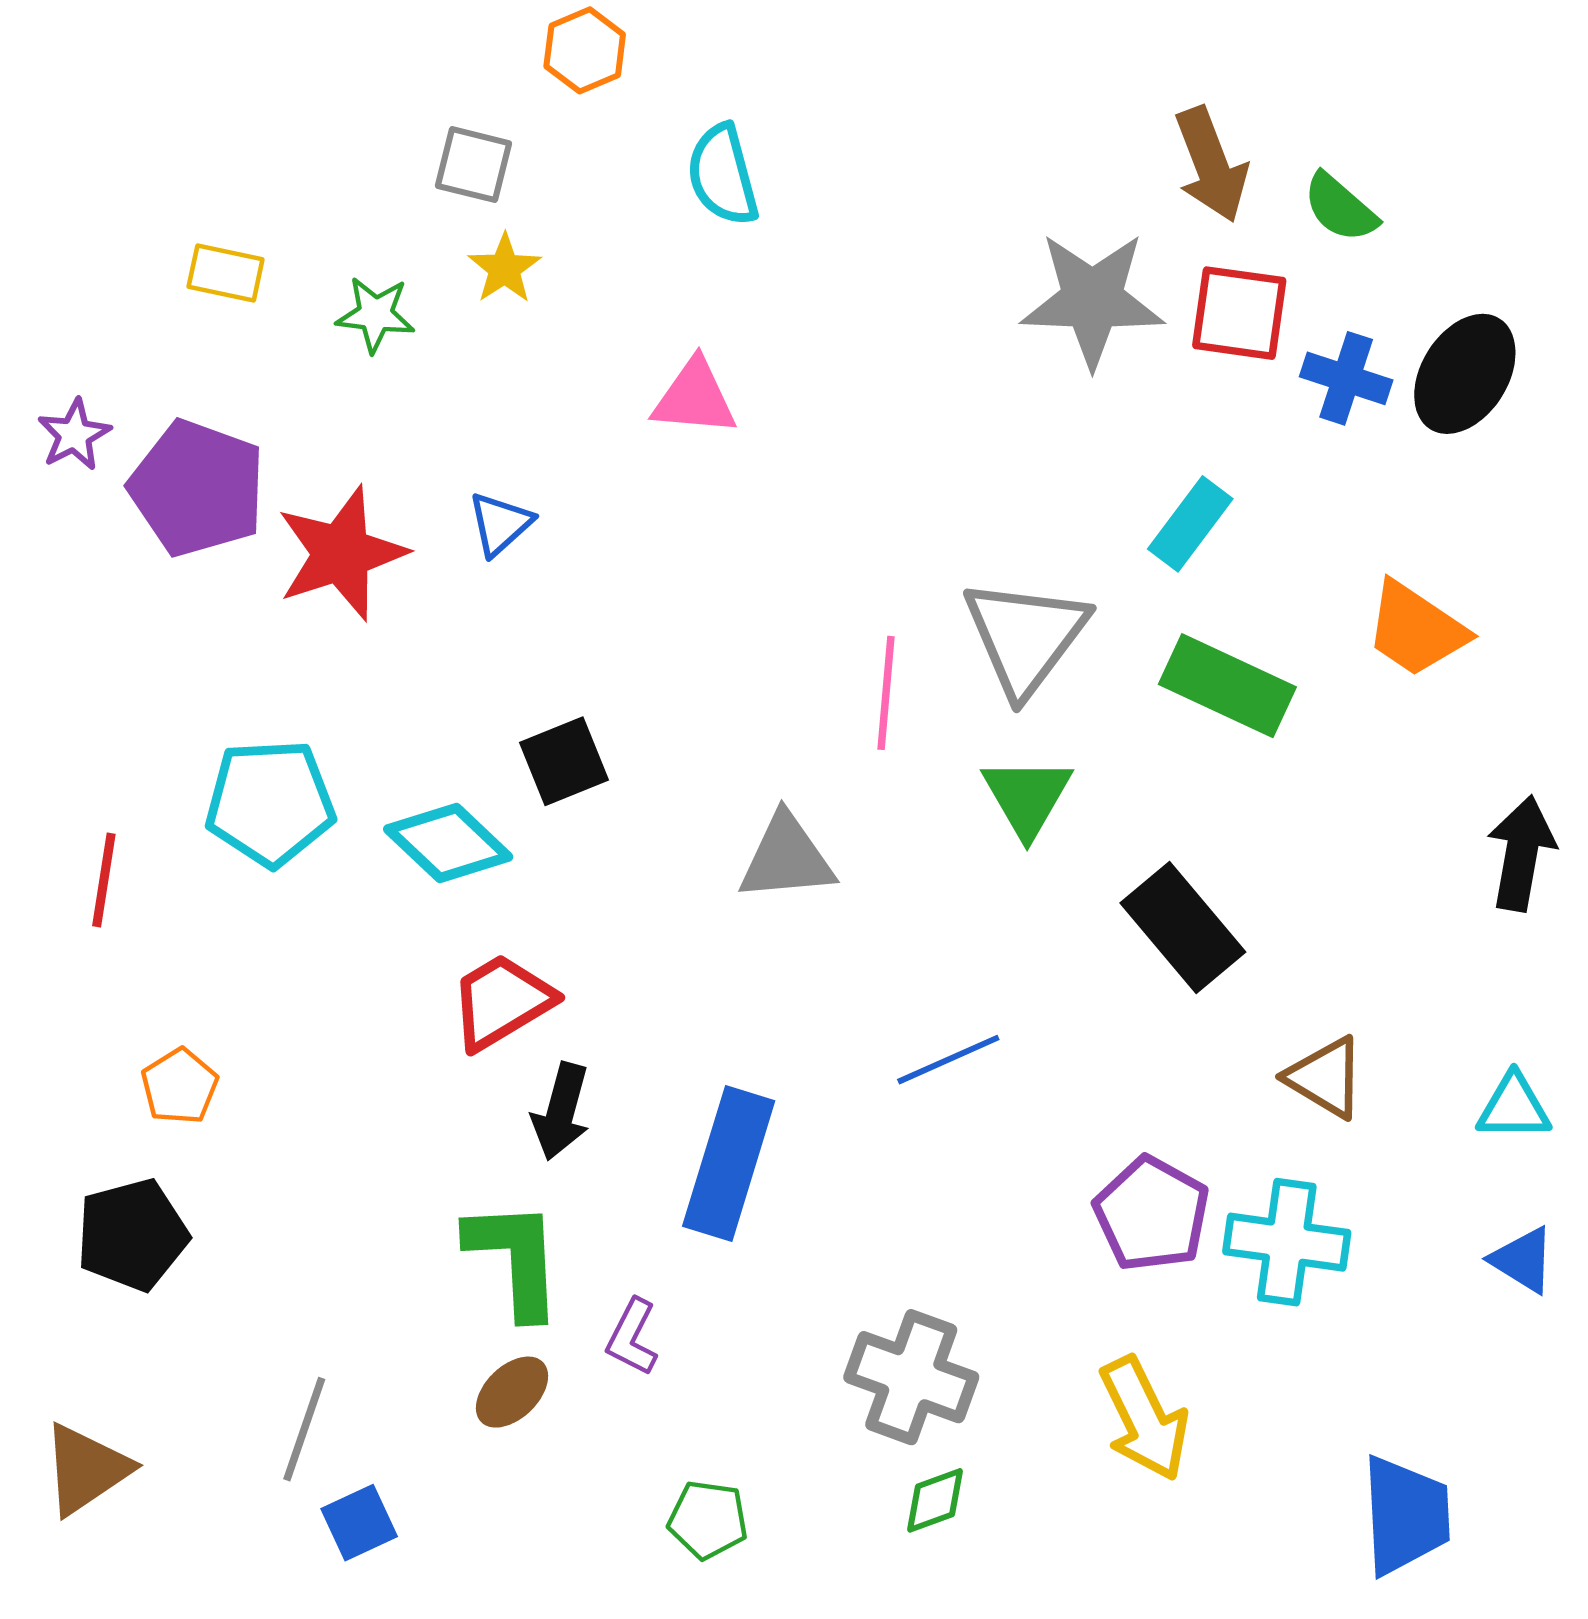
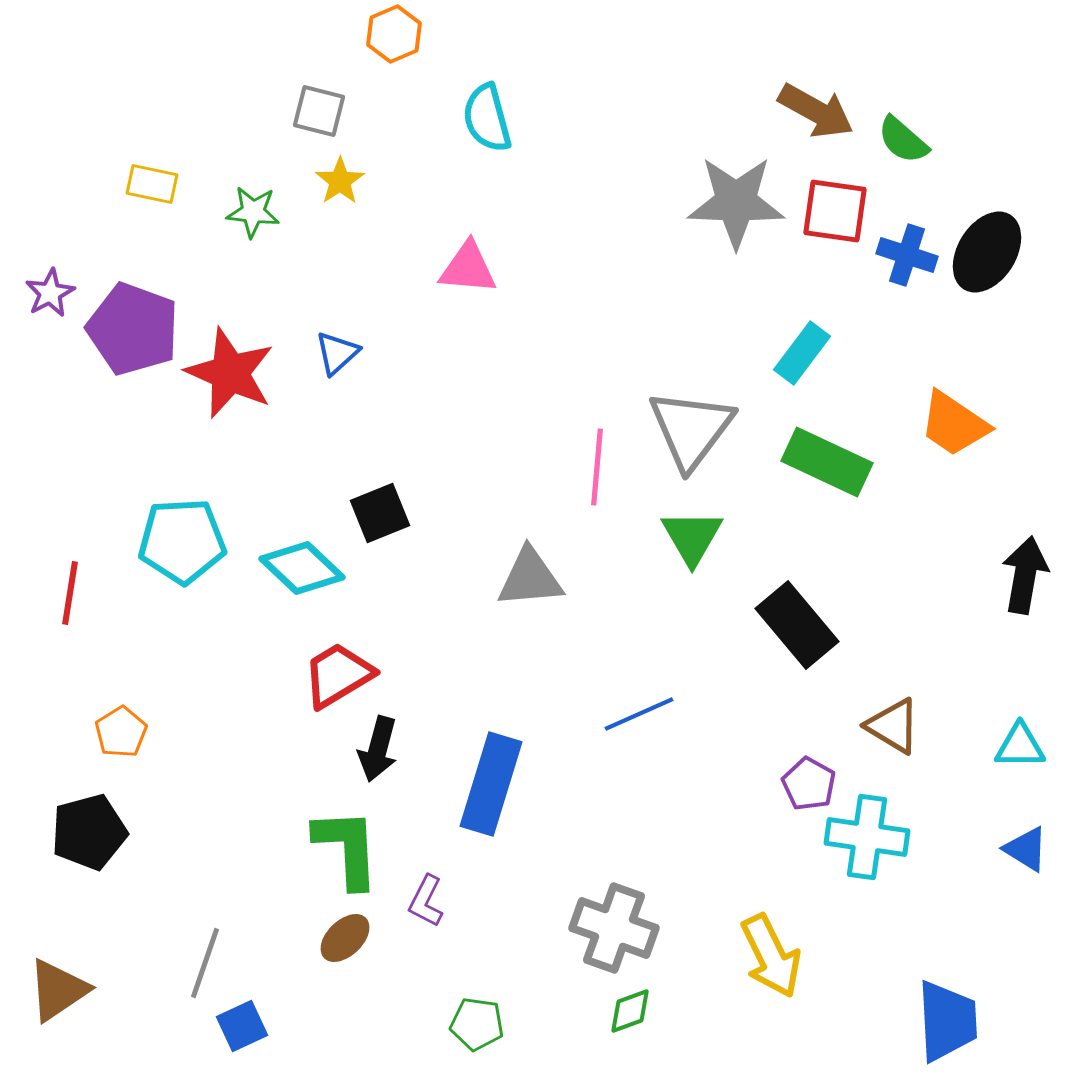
brown arrow: (1211, 165) -> (816, 111), turned -40
red star: (341, 553) -> (230, 373), turned -30
purple pentagon: (1152, 1214) -> (809, 784), moved, size x0.7

